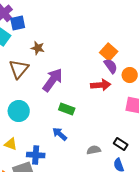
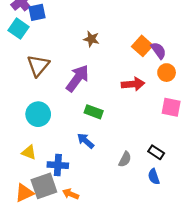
brown star: (38, 48) -> (91, 39), moved
purple semicircle: (111, 66) -> (158, 51), moved
gray semicircle: (94, 150) -> (125, 159), turned 128

